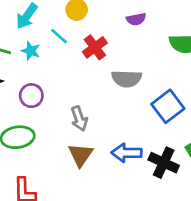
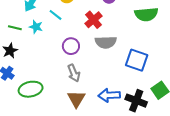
red cross: (95, 47) -> (94, 20), moved
purple circle: (31, 96) -> (71, 46), moved
blue square: (168, 106) -> (137, 60), turned -30

